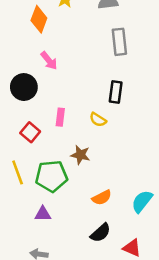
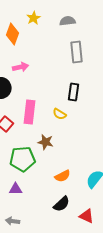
pink arrow: (49, 61) -> (21, 67), turned -63
pink rectangle: (60, 117) -> (30, 112), size x1.6

